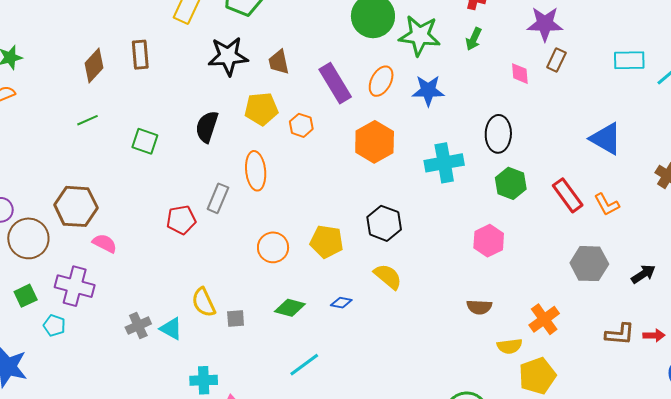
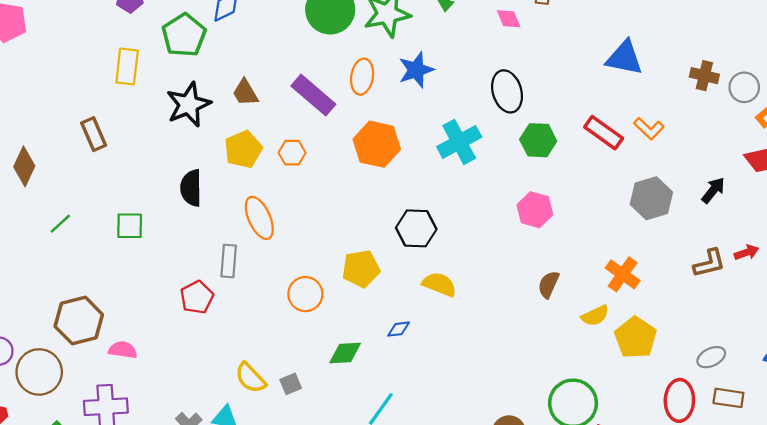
brown diamond: (94, 66) -> (24, 166), moved
brown semicircle: (479, 307) -> (549, 284), turned 130

